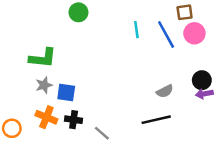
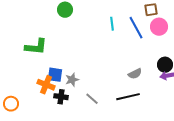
gray star: (44, 85) -> (72, 80), moved
orange cross: (46, 117) -> (46, 85), moved
gray line: (102, 133) -> (92, 99), moved

